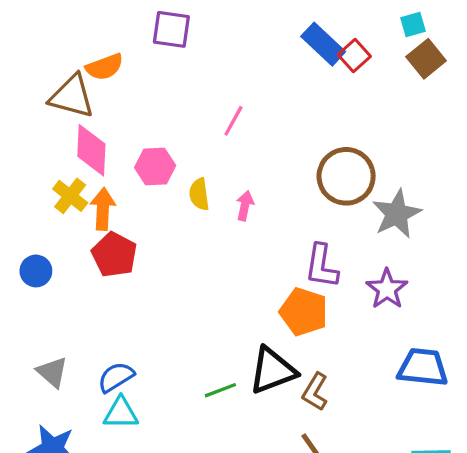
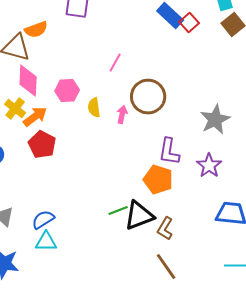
brown circle: (346, 176) -> (148, 97), moved
orange arrow: (103, 209) -> (35, 117), turned 50
green line: (220, 390) -> (118, 211), moved

